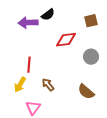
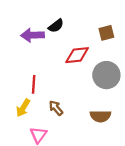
gray circle: (91, 57) -> (106, 75), size x1.5
brown semicircle: (86, 92) -> (101, 116), turned -42

